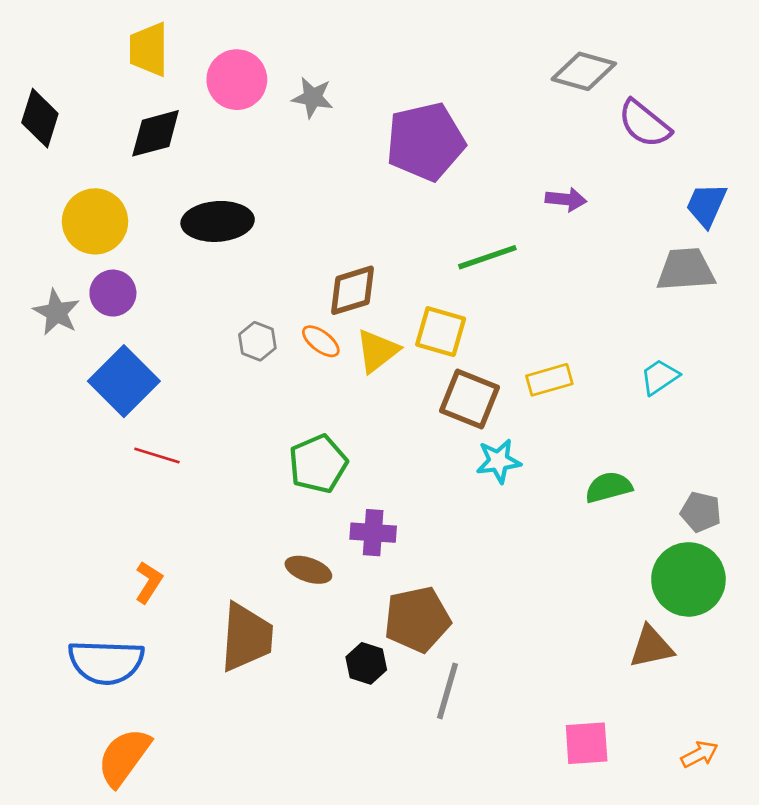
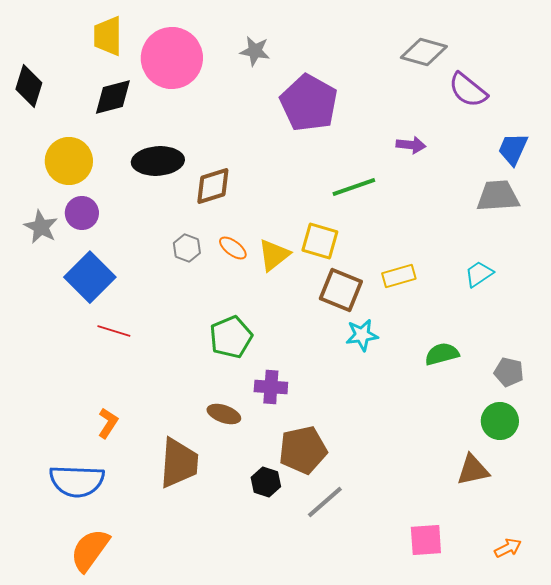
pink circle: (237, 80) -> (172, 58), size x1.4
gray star: (313, 98) -> (255, 51), moved
purple pentagon: (425, 142) -> (309, 103), turned -30
brown diamond: (352, 290) -> (213, 186), moved
green circle: (688, 579) -> (500, 421), size x0.7
gray line: (447, 691) -> (325, 502), turned 33

